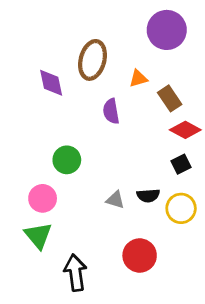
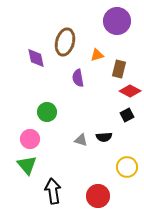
brown rectangle: (170, 98) -> (119, 69), turned 48
yellow circle: (181, 208) -> (127, 167), moved
red circle: (140, 256) -> (98, 196), moved

